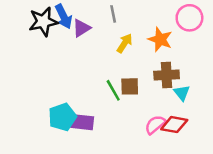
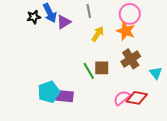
pink circle: (189, 18) -> (130, 14), moved
black star: (43, 22) -> (34, 17), size x0.6
brown cross: (167, 75) -> (131, 59), turned -30
cyan triangle: (182, 93) -> (156, 73), moved

